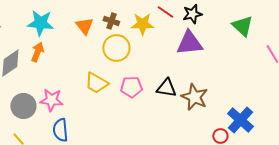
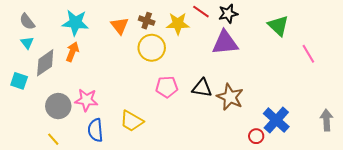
yellow trapezoid: (96, 83) -> (132, 121), moved

